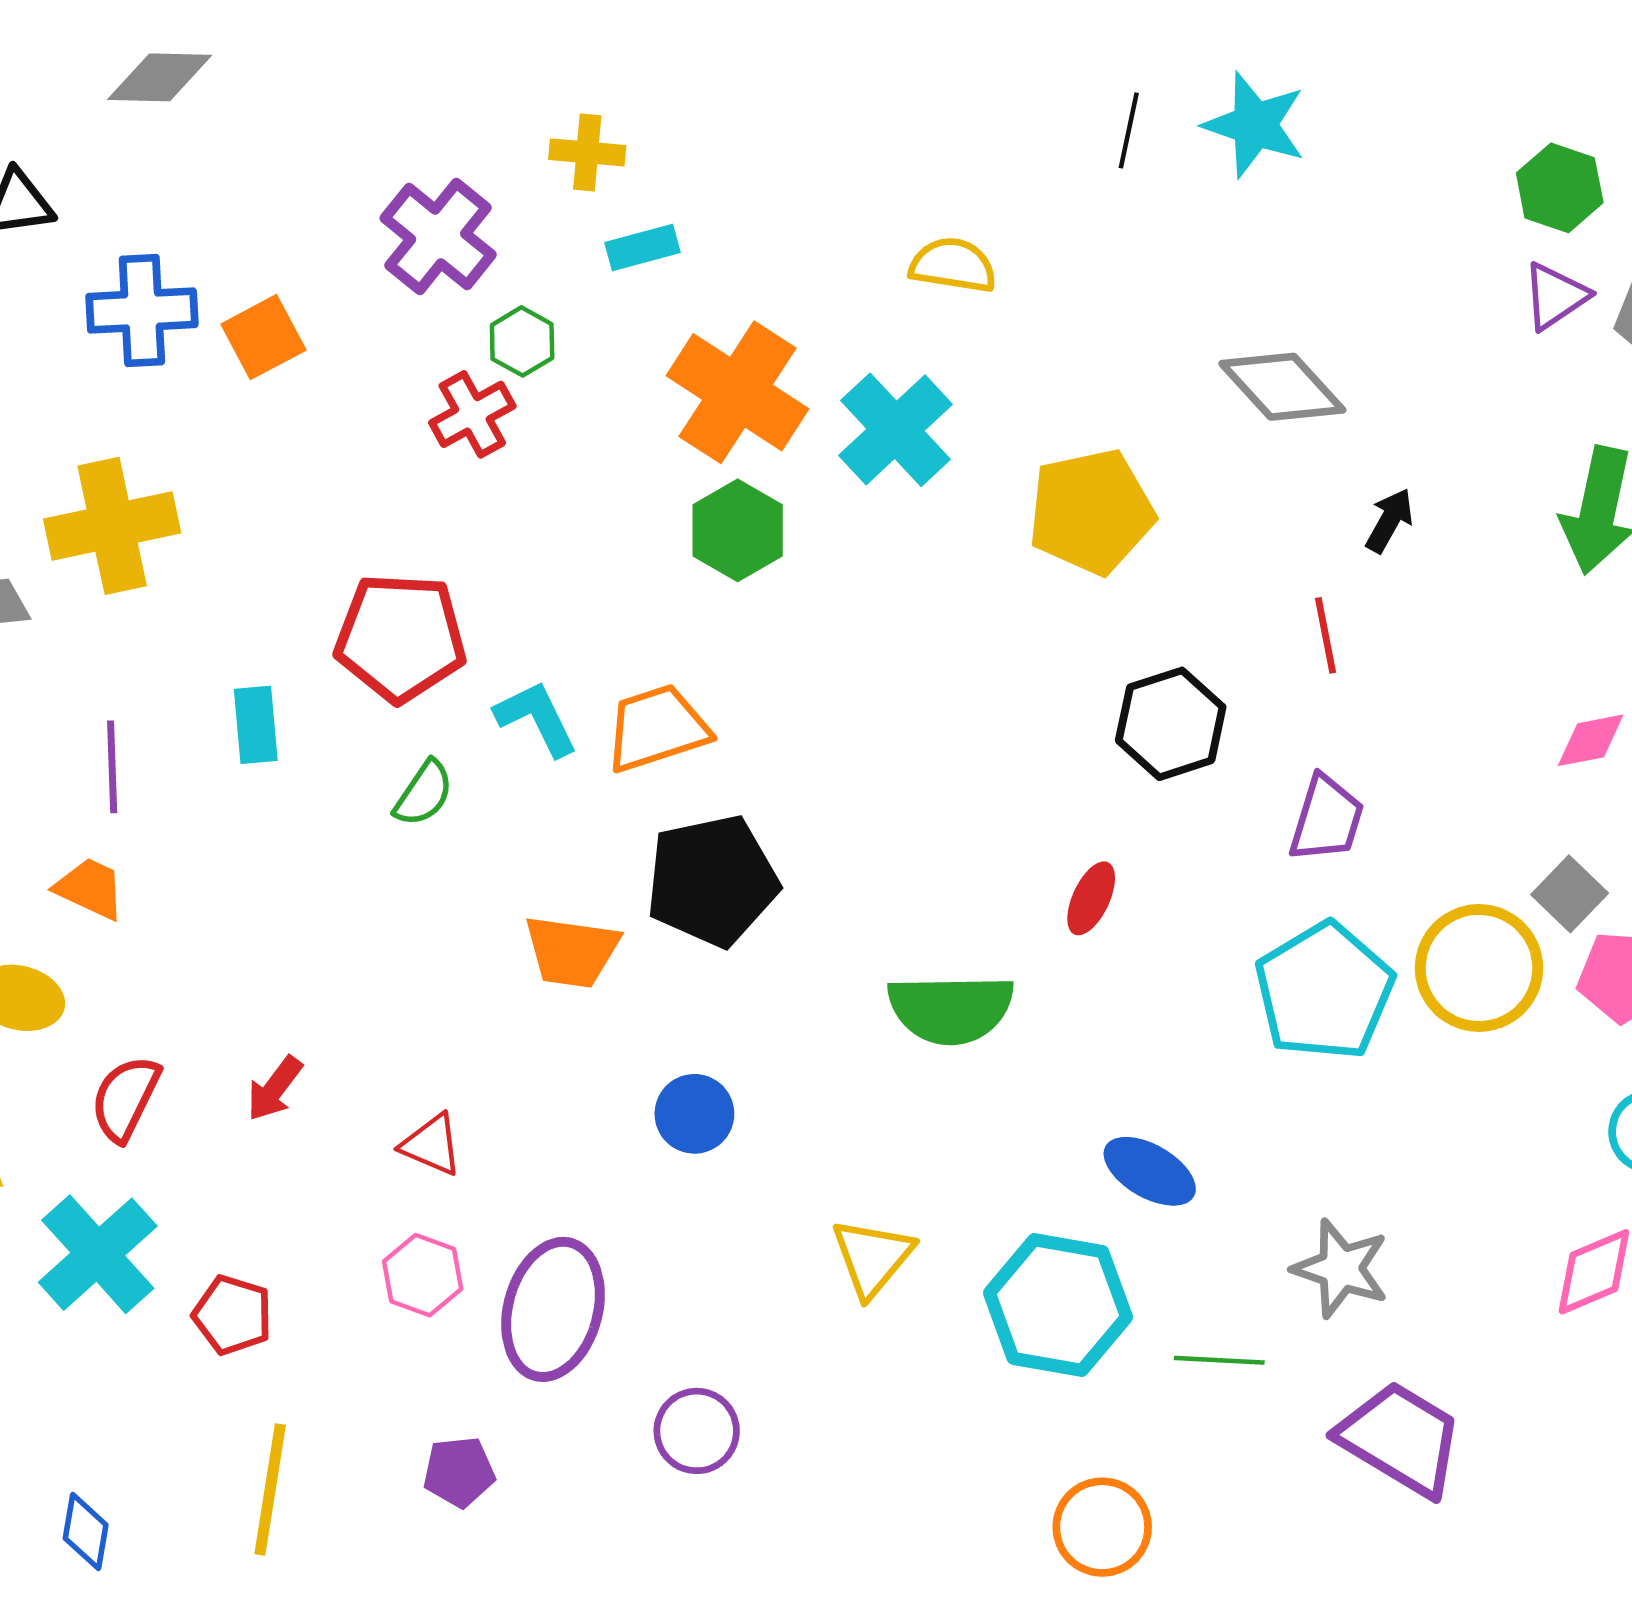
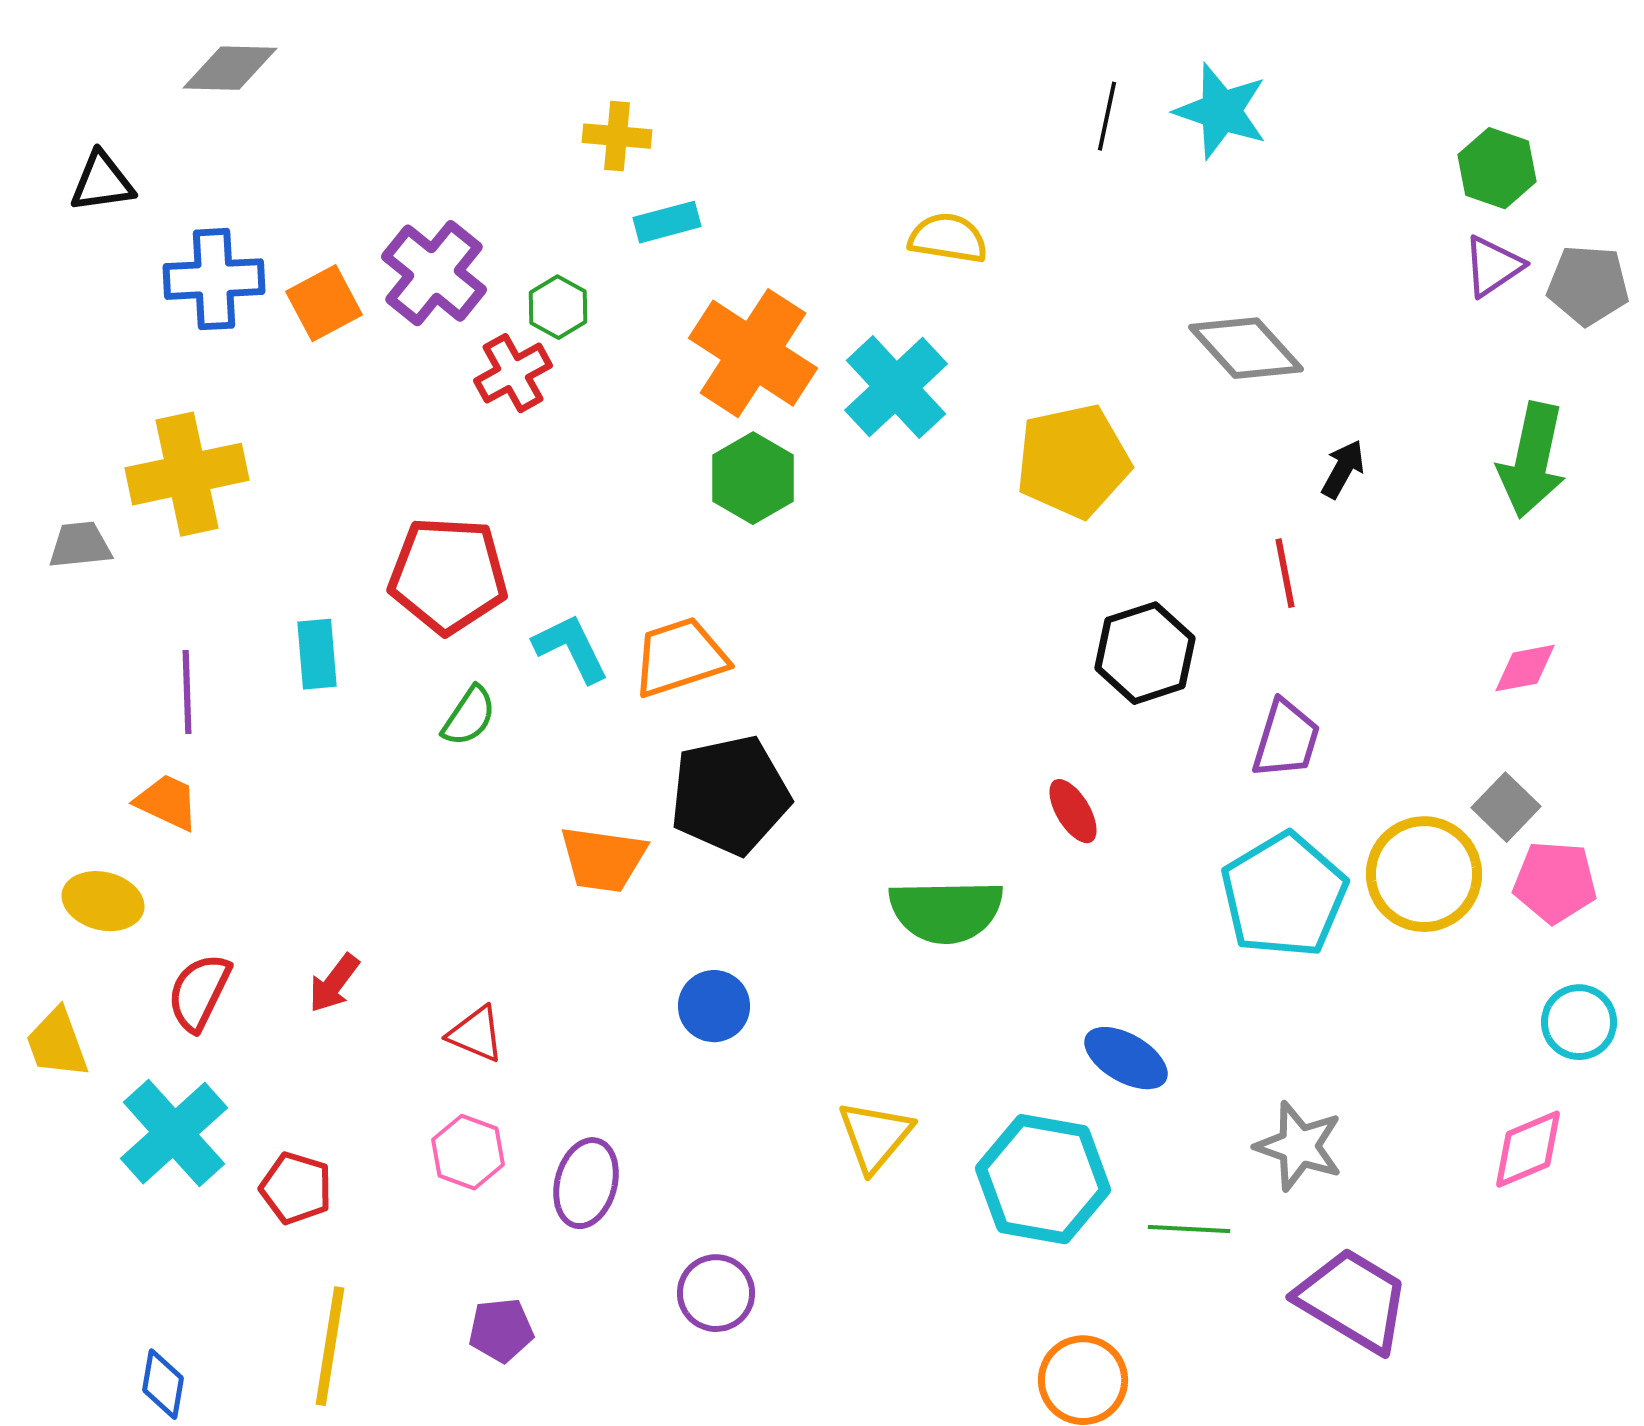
purple cross: (438, 236) -> (434, 273), moved
red ellipse: (1091, 898) -> (1073, 811), turned -56
purple ellipse: (553, 1309) -> (586, 1183), size x0.7

